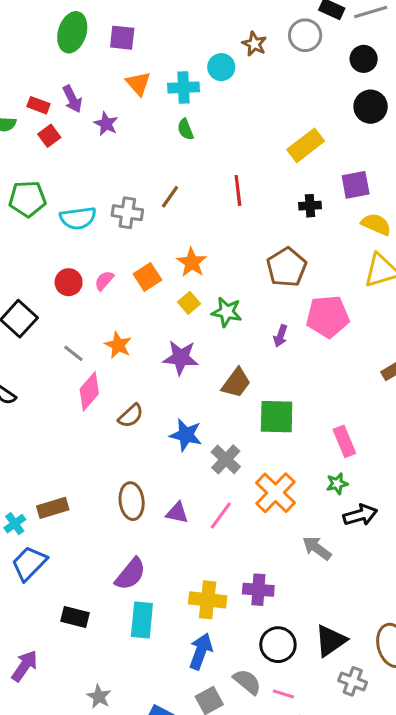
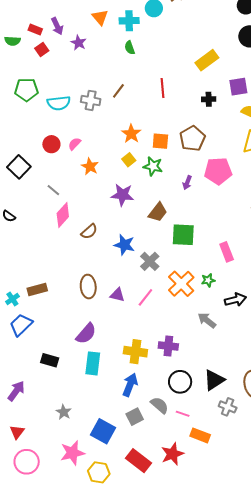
orange square: (147, 277) -> (160, 141), moved, turned 36
orange star: (118, 345) -> (90, 166), moved
green star: (337, 484) -> (208, 280), moved

